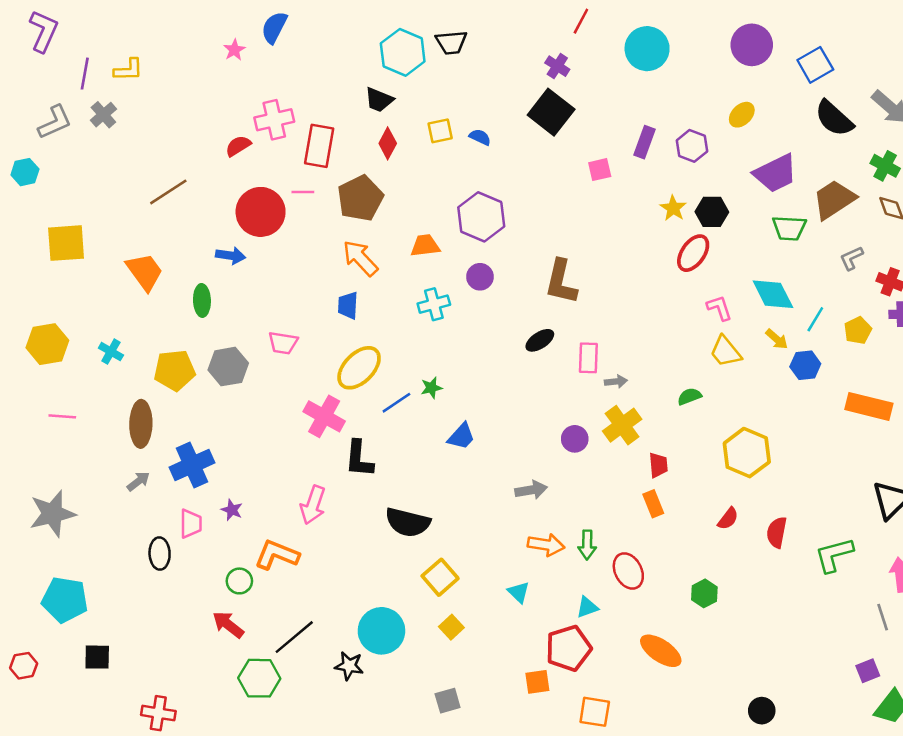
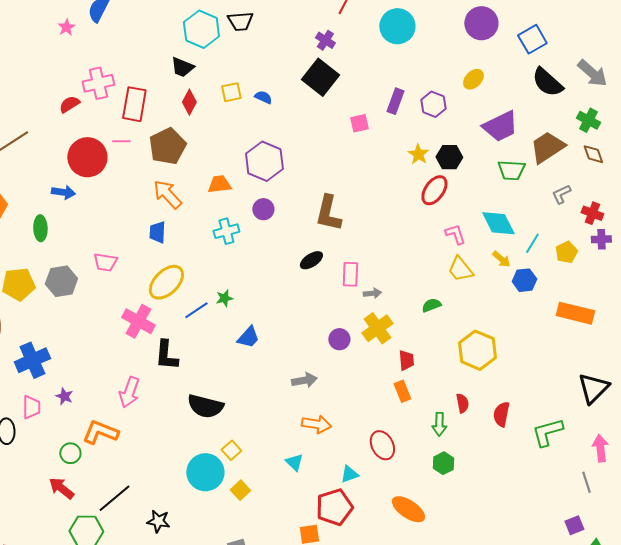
red semicircle: (728, 519) -> (462, 403), turned -48
green arrow: (587, 545) -> (439, 424), moved
yellow square: (440, 577) -> (231, 450), size x0.7
cyan circle: (381, 631) -> (205, 472), moved

